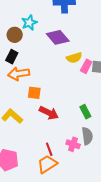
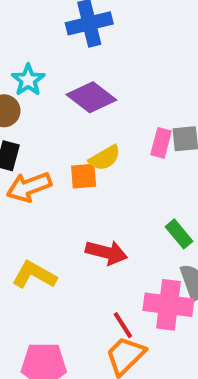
yellow semicircle: (74, 58) -> (105, 158), moved
orange square: (34, 93) -> (84, 176), moved
pink cross: (73, 144) -> (168, 305), size x1.6

